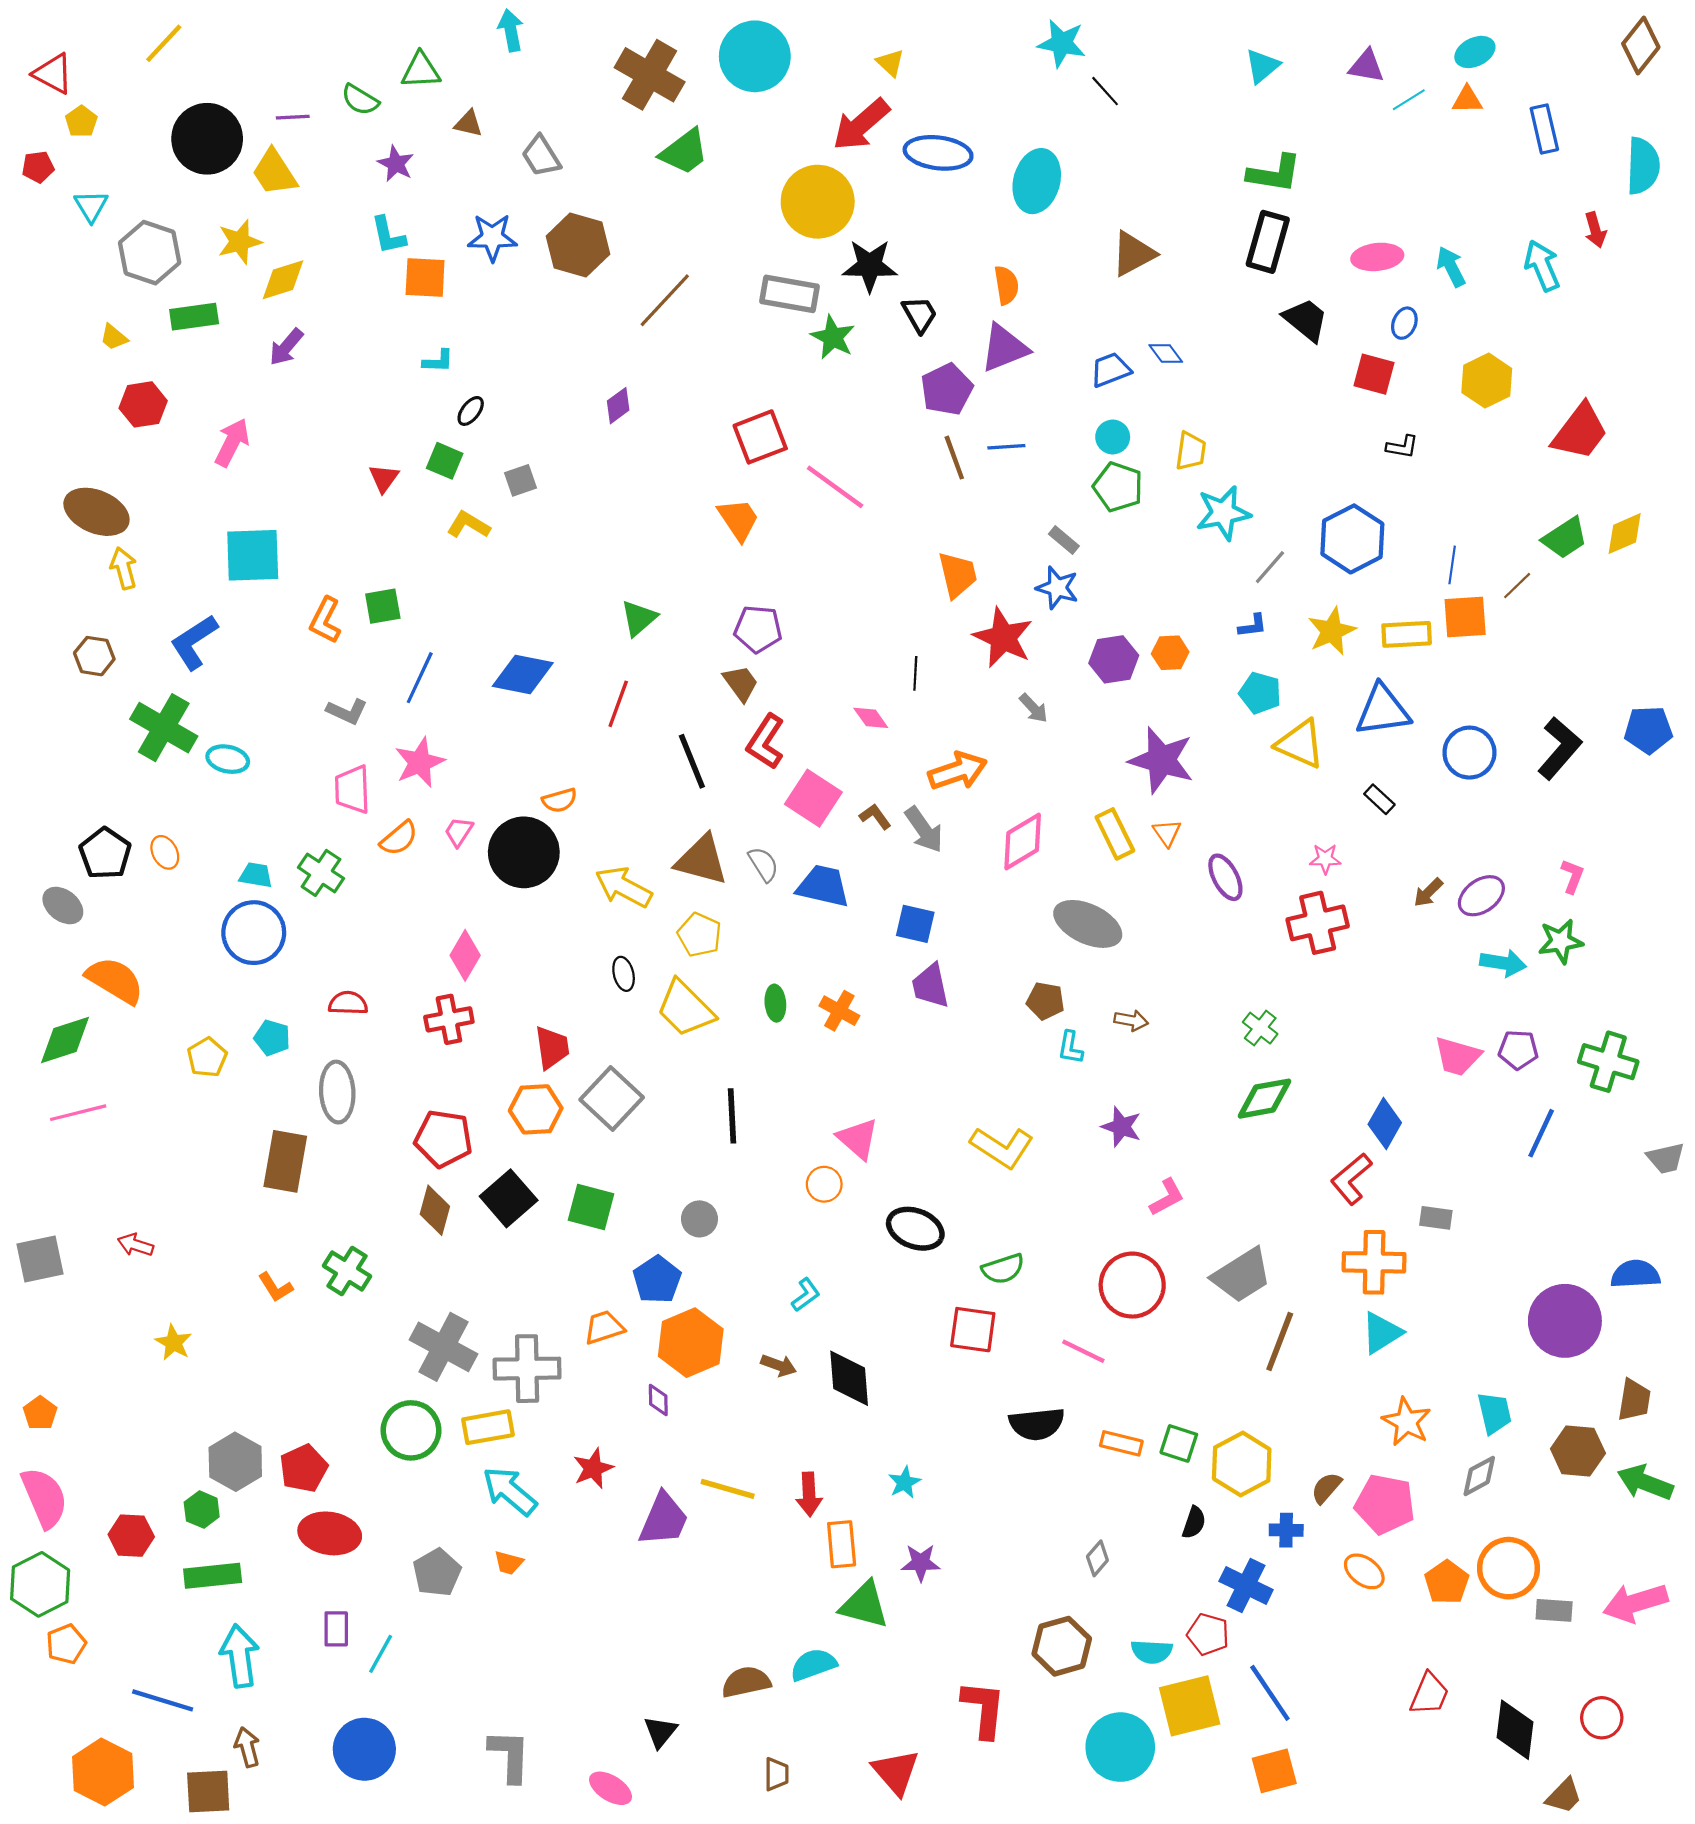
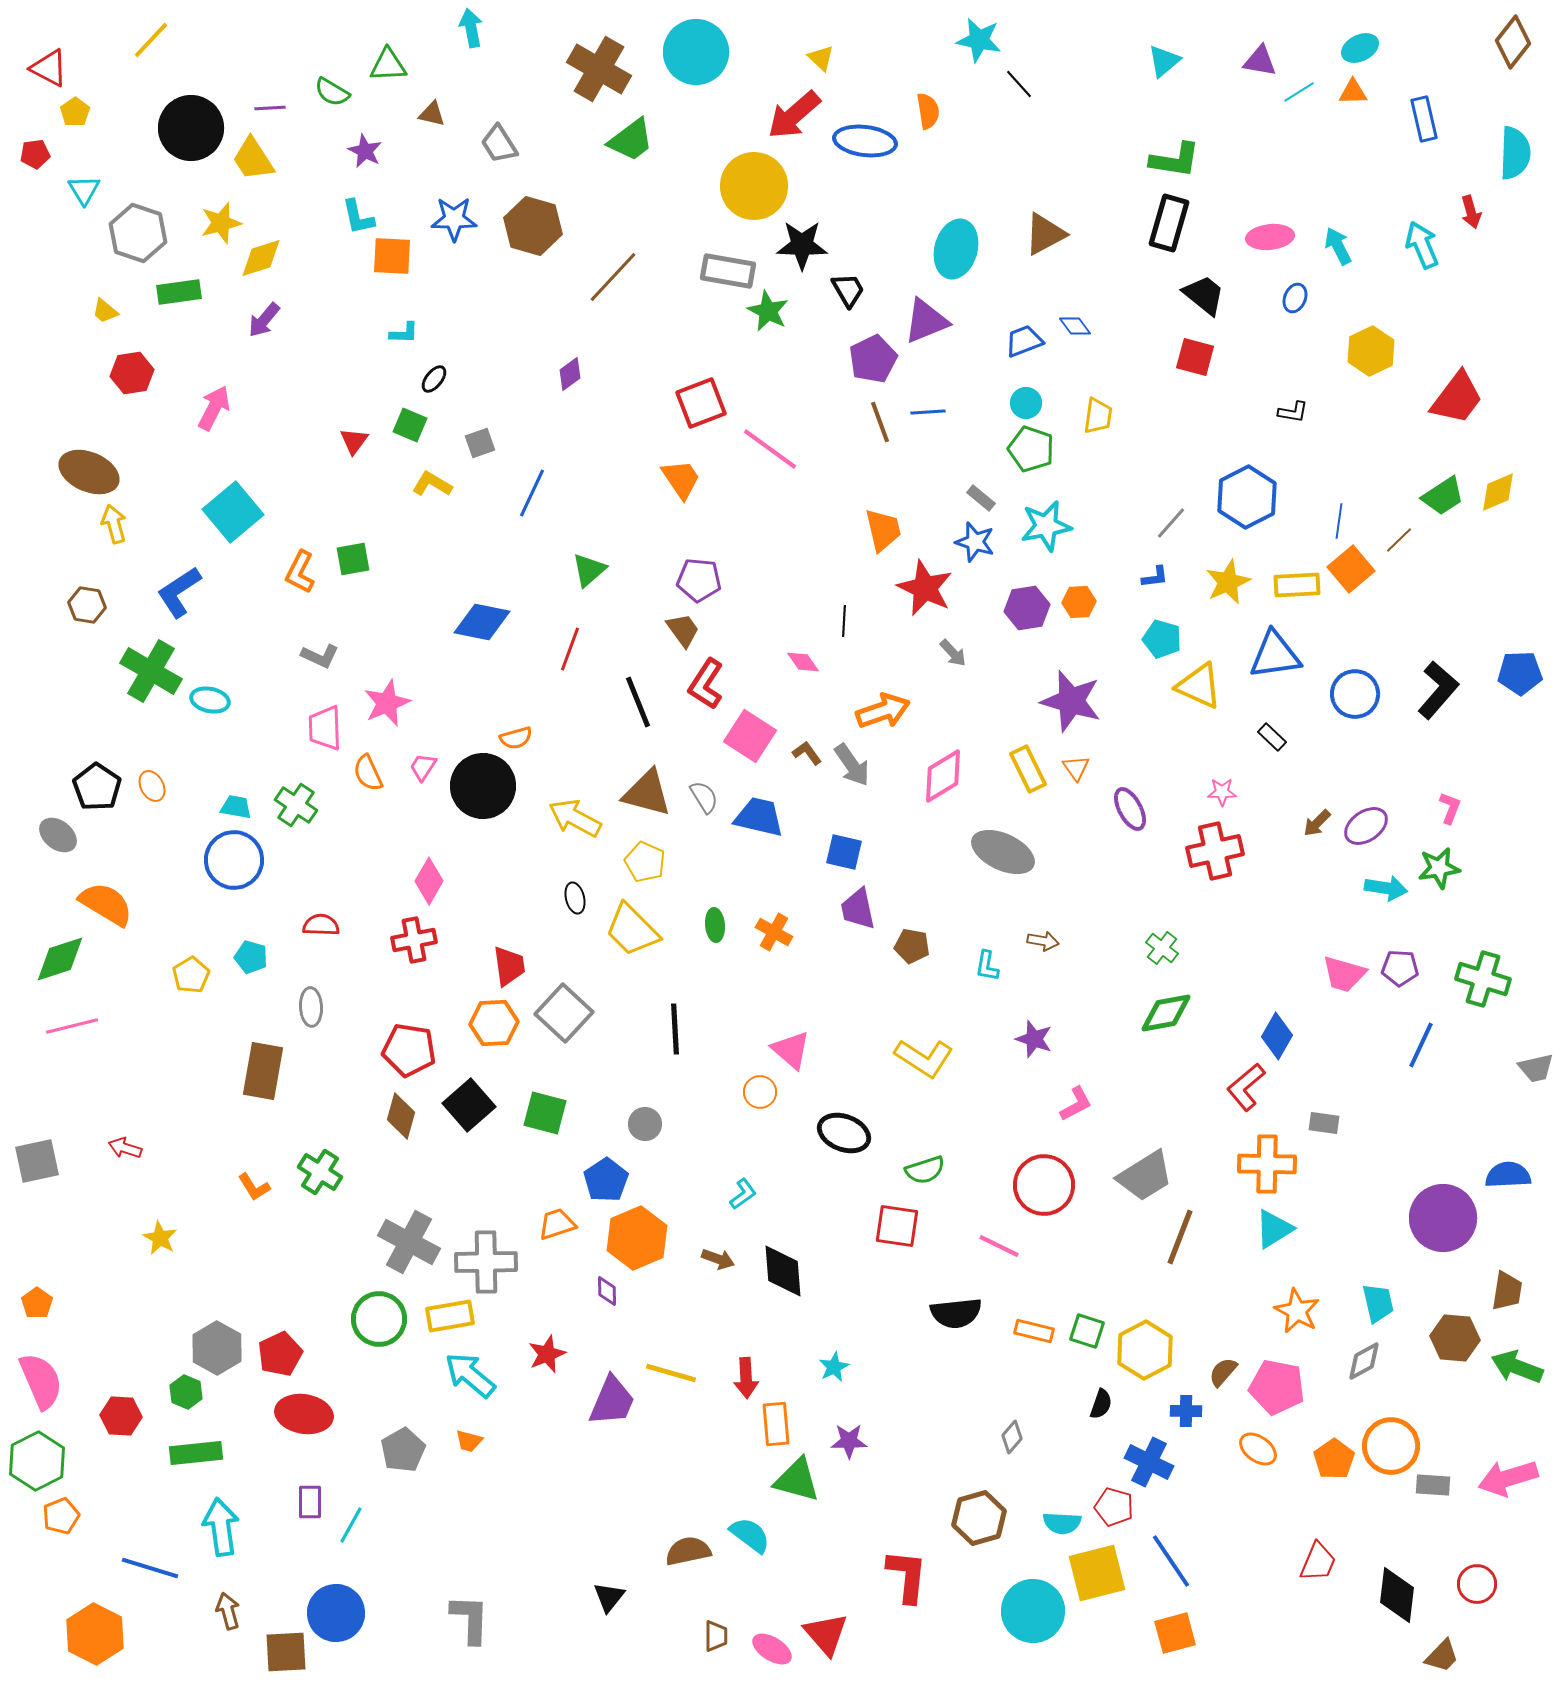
cyan ellipse: (1037, 181) -> (956, 249), moved
orange semicircle: (1006, 285) -> (928, 111), moved
red square: (1374, 374) -> (1195, 357), moved
cyan star: (1223, 513) -> (1046, 526), moved
cyan square: (253, 555) -> (233, 512), turned -38
orange square: (1465, 617) -> (1351, 569), turned -36
blue line: (420, 678) -> (532, 493), moved
orange semicircle: (399, 838) -> (368, 773), turned 105
brown pentagon: (1045, 1001) -> (912, 946), moved
gray ellipse: (337, 1092) -> (311, 1007), size x0.7
cyan semicircle: (813, 1665) -> (750, 1535), turned 57
pink ellipse: (611, 1788) -> (772, 1649), moved
brown square: (208, 1792) -> (286, 1652), moved

